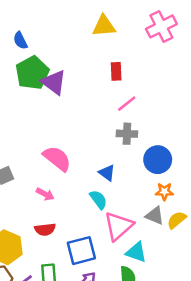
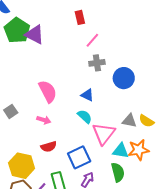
pink semicircle: (57, 158) -> (48, 91), turned 35
orange star: (164, 192) -> (139, 150), moved, size x1.5
yellow semicircle: (177, 220) -> (146, 121), turned -98

